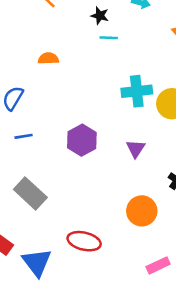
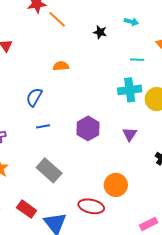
cyan line: (109, 38) -> (137, 60), moved
orange circle: (142, 211) -> (116, 185), moved

